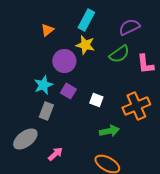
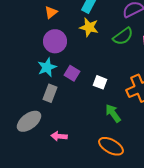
purple circle: (64, 61) -> (55, 41), moved
green arrow: (109, 131) -> (113, 113), turned -114
pink arrow: (55, 154) -> (59, 136), turned -133

